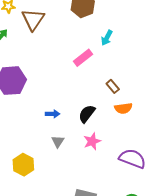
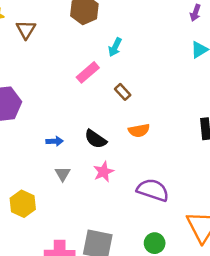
brown triangle: (33, 20) -> (26, 30), size x0.7
brown rectangle: (113, 86) -> (123, 92), moved
black semicircle: (87, 114) -> (96, 139), turned -90

